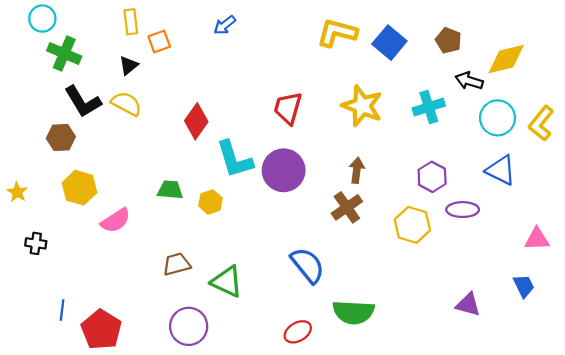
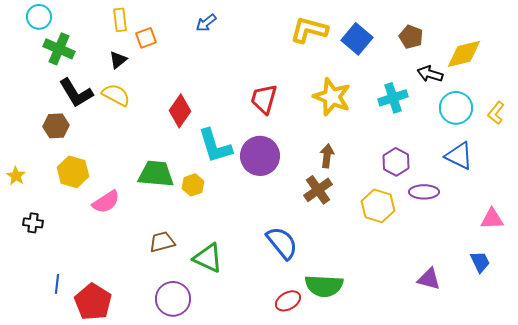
yellow L-shape: (541, 123) -> (496, 113), size x0.7
green trapezoid: (170, 190) -> (156, 174), size x1.5
red ellipse: (298, 332) -> (288, 301), moved

